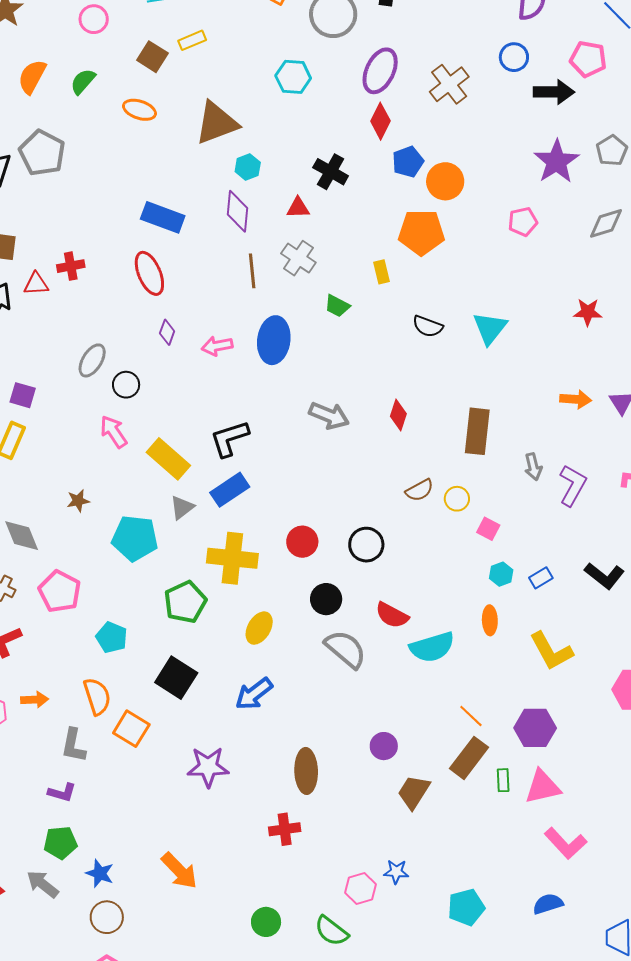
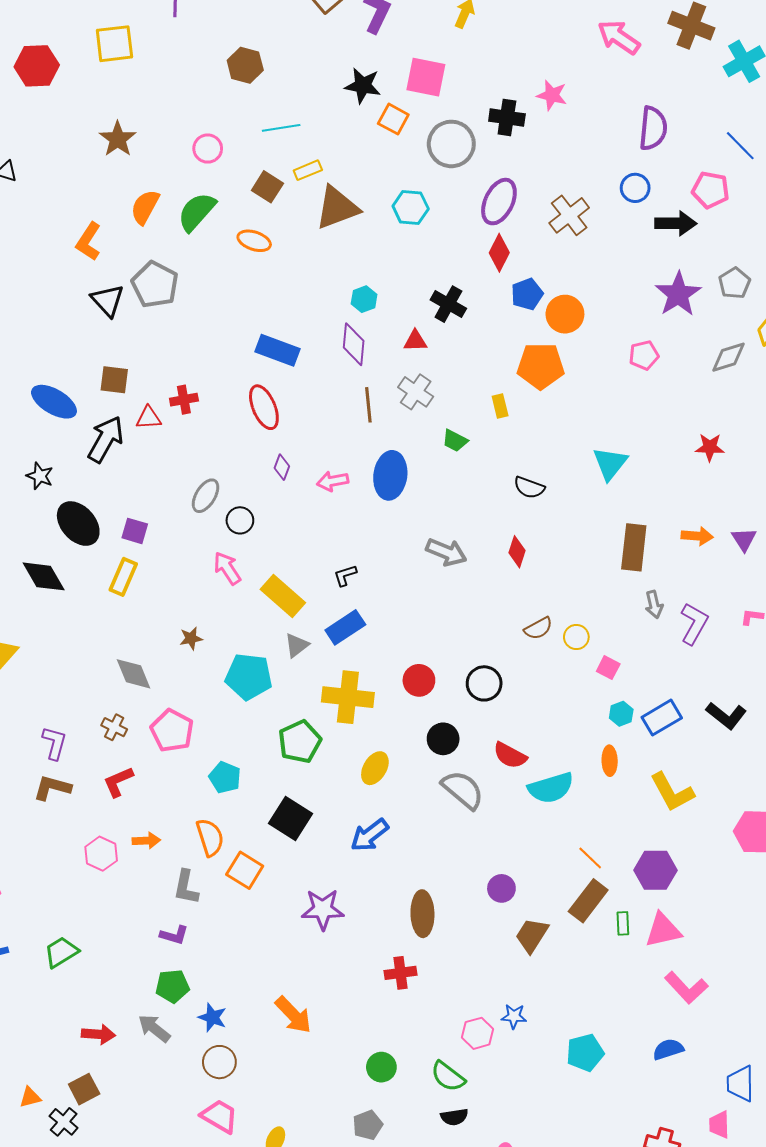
green semicircle: (83, 81) -> (197, 212), size x1.5
brown triangle: (217, 123) -> (337, 208), moved
black semicircle: (428, 326) -> (529, 487), moved
brown rectangle: (477, 431) -> (634, 547), moved
black L-shape: (230, 438) -> (345, 575), size x0.6
blue rectangle: (541, 578) -> (662, 718), size x1.6

